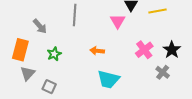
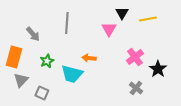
black star: (172, 50) -> (158, 69), moved
gray cross: (163, 72) -> (136, 88), moved
cyan trapezoid: (108, 79) -> (72, 74), moved

